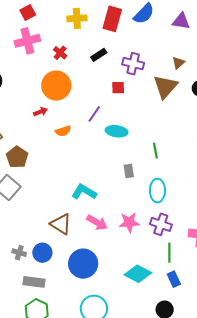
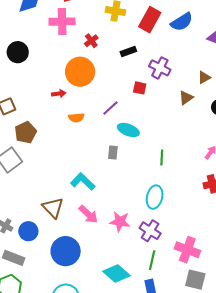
brown triangle: (165, 87) -> (186, 98), size x0.6
gray rectangle: (129, 171) -> (113, 153), moved

